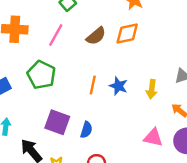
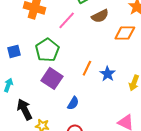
brown semicircle: (96, 36) -> (100, 16), moved
purple square: (57, 122) -> (52, 78), moved

